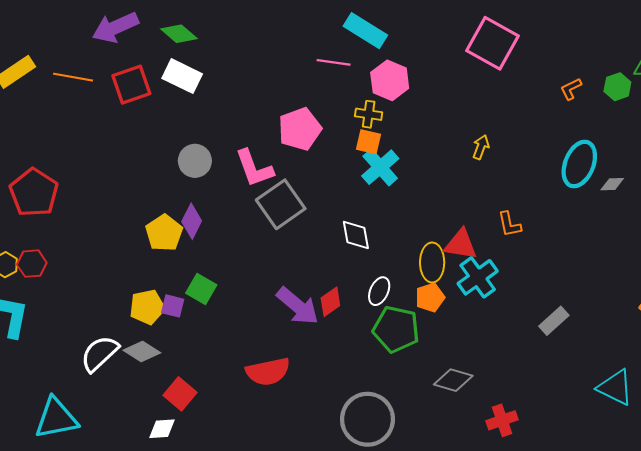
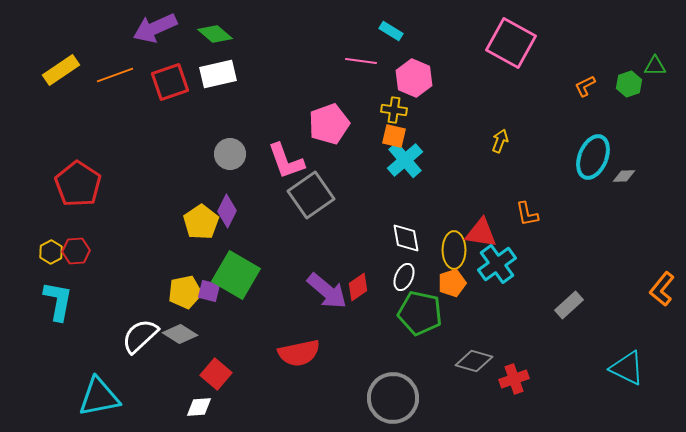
cyan rectangle: (365, 31) -> (391, 31), size x0.6
white rectangle: (182, 76) -> (218, 74), turned -39
orange line: (73, 77) -> (115, 75), turned -30
white diamond: (356, 235) -> (406, 238), moved
green square: (201, 289) -> (236, 275), size x1.6
red cross: (502, 420) -> (514, 379), moved

